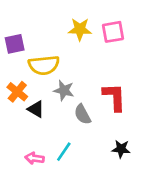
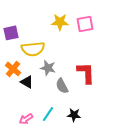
black star: (121, 149) -> (74, 115), moved
pink arrow: (35, 158) -> (26, 119), turned -40

